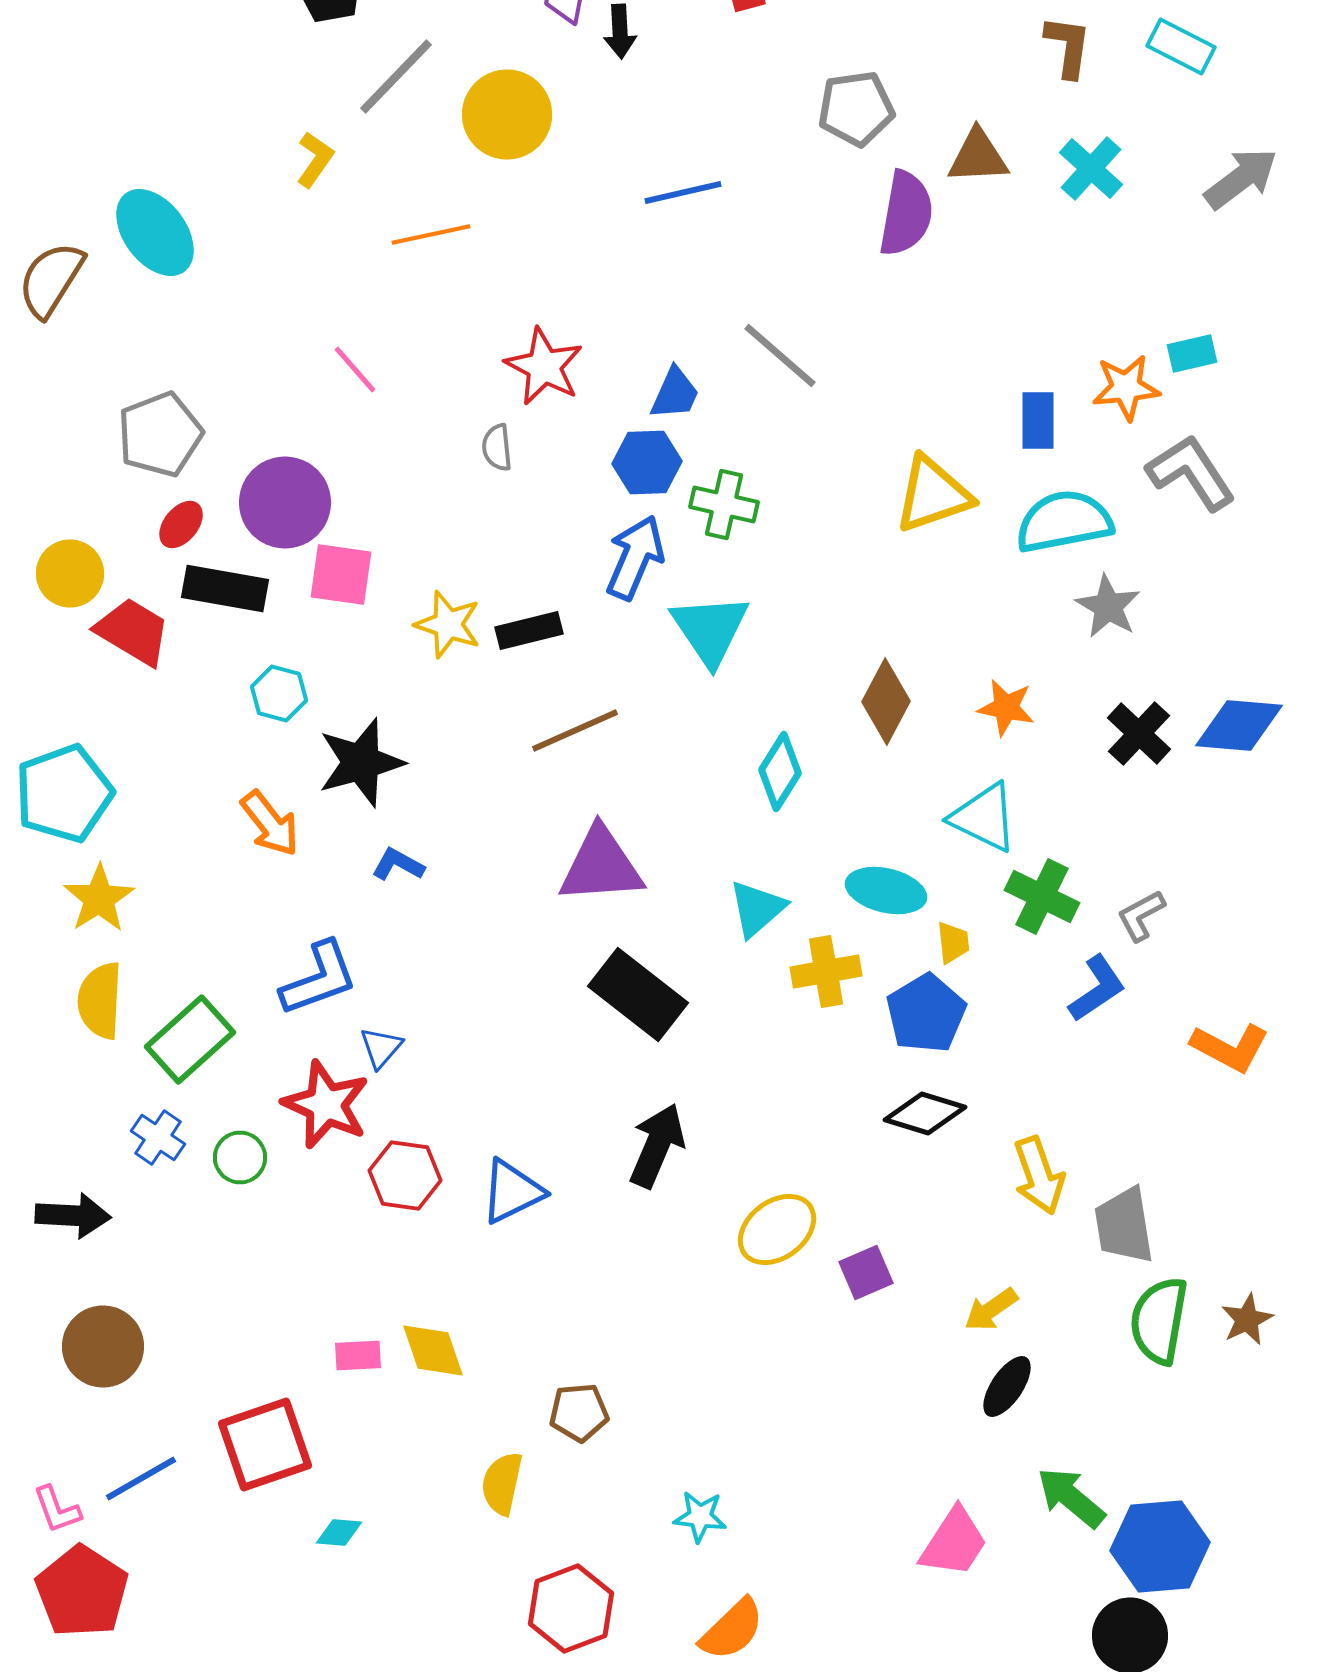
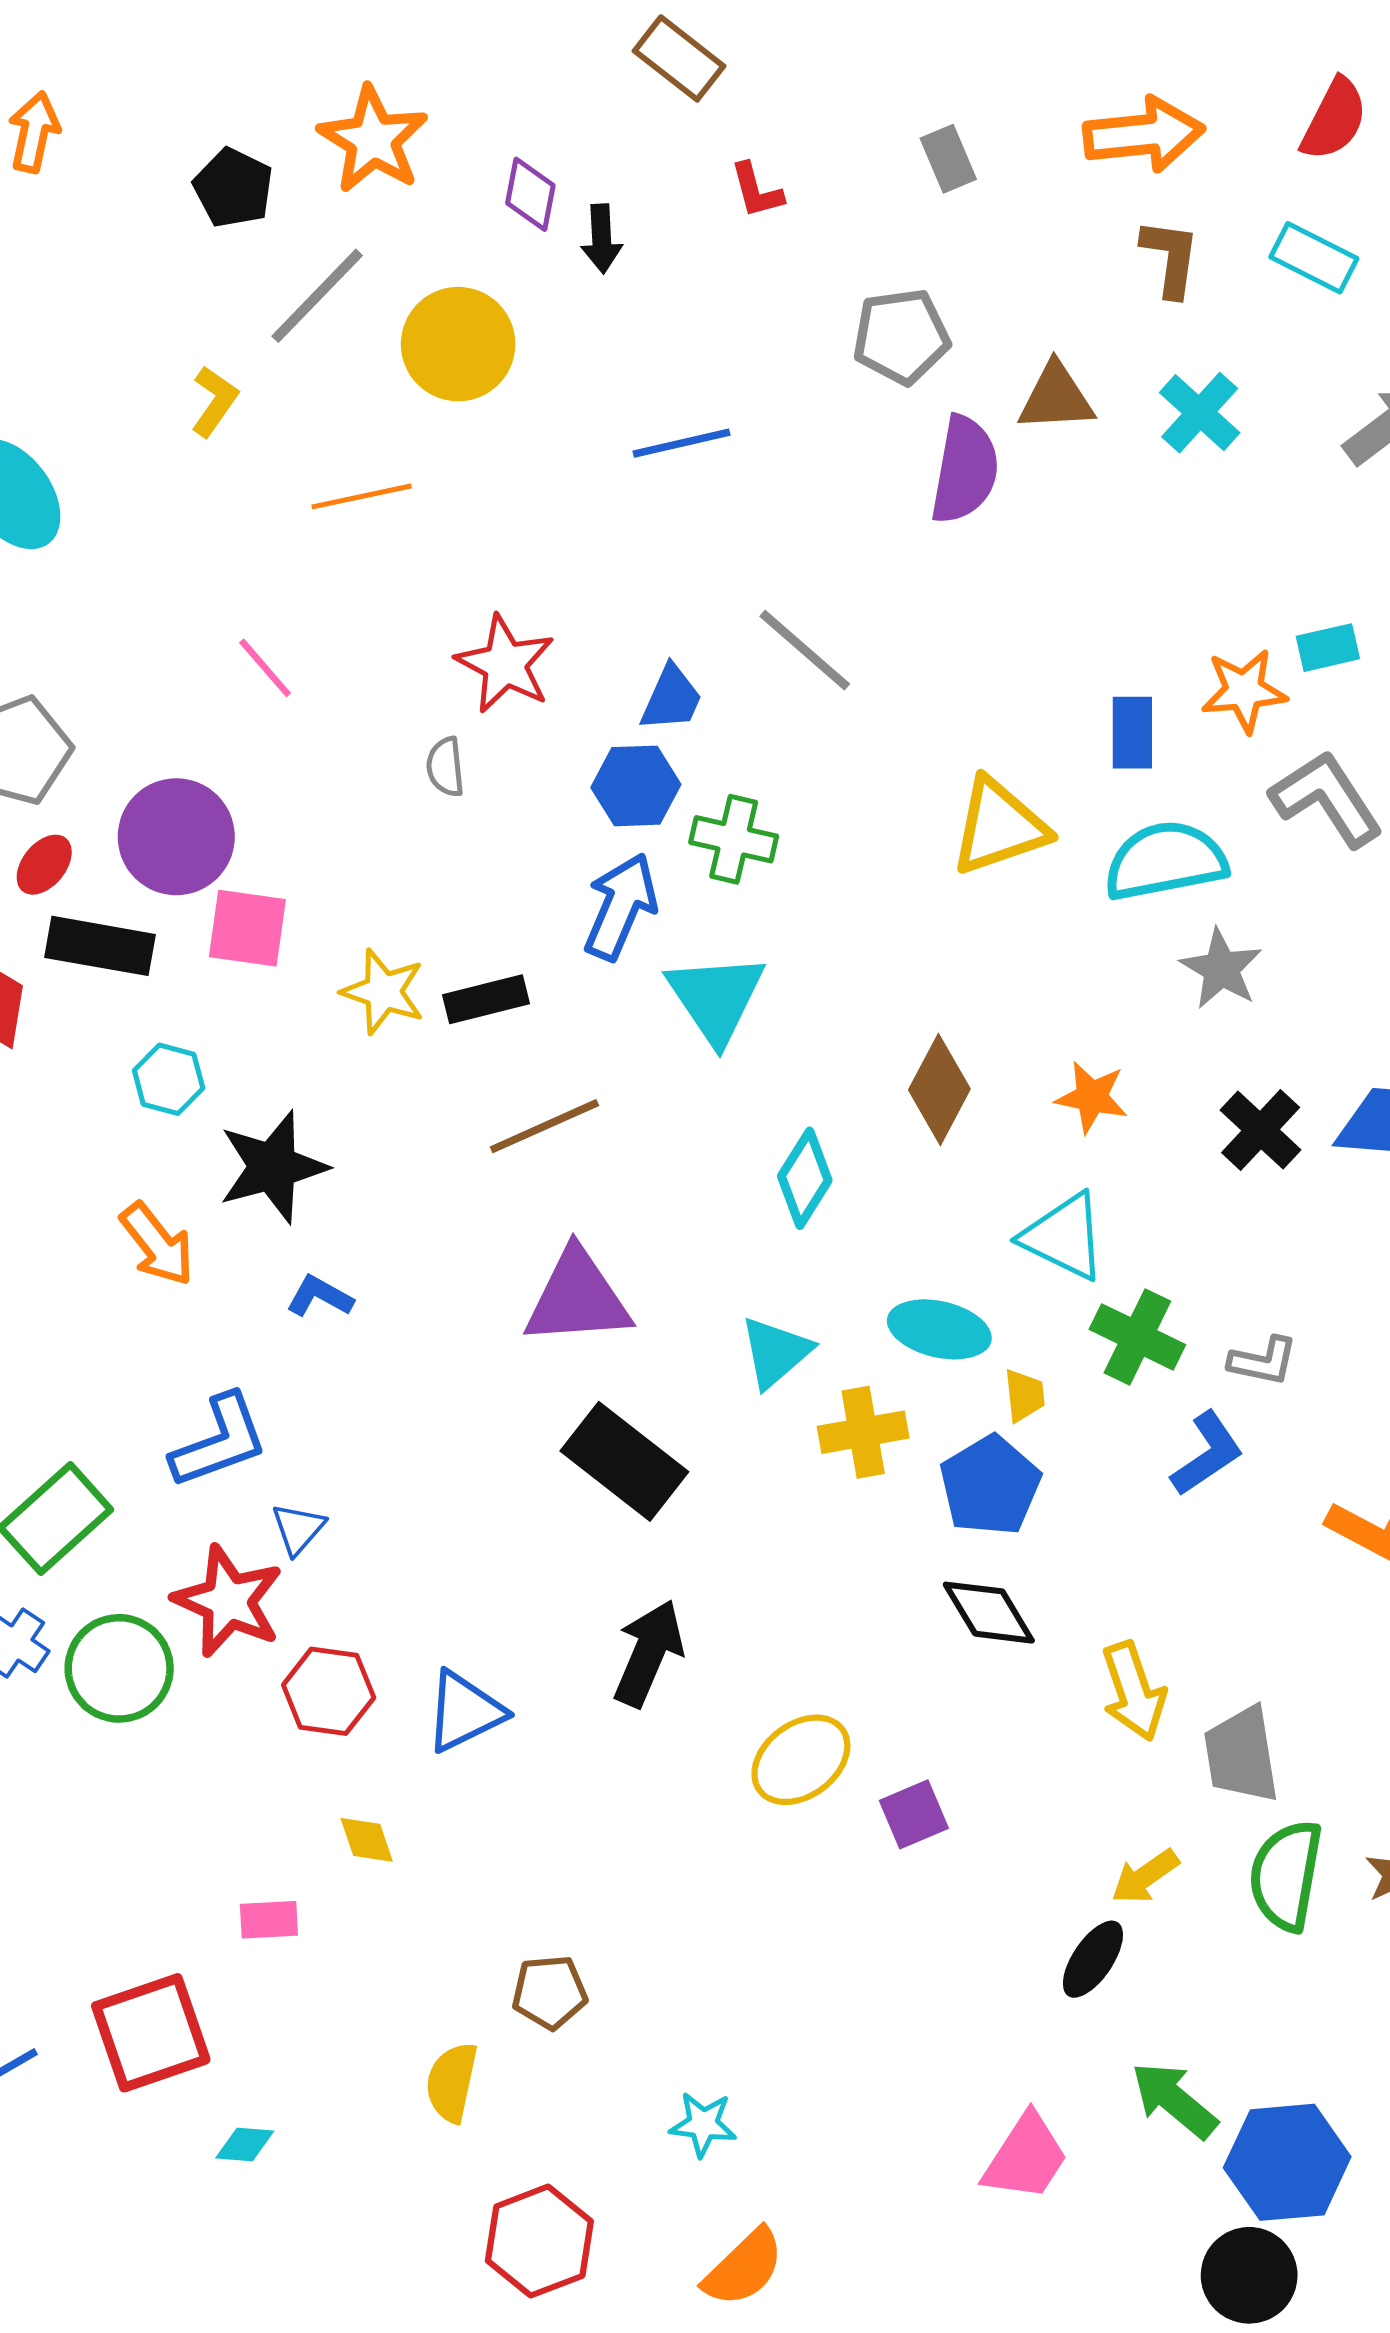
gray L-shape: (1141, 916) -> (1263, 1361), turned -140
black diamond: (925, 1114) -> (989, 1613), turned 42
green circle: (240, 1158) -> (119, 1668), size x1.6
yellow arrow: (991, 1310) -> (1145, 1877), moved
yellow diamond: (433, 1350) -> (367, 1840), moved, size x0.7

